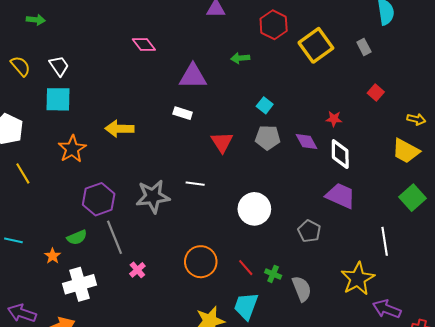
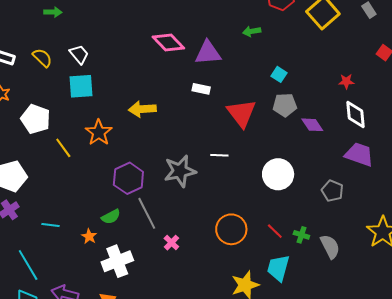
pink diamond: (144, 44) -> (168, 42), moved, size x1.4
red triangle: (222, 142) -> (241, 113), size x1.4
purple diamond: (306, 142) -> (312, 125), moved
yellow line: (23, 173) -> (63, 148), moved

